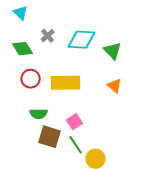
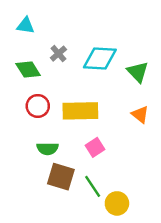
cyan triangle: (21, 13) -> (26, 26), turned -35
pink square: (75, 122) -> (95, 147), moved

